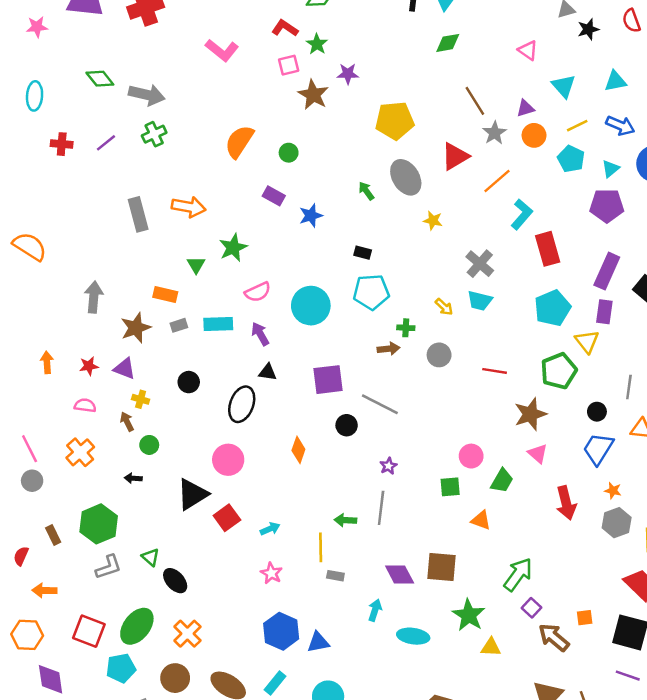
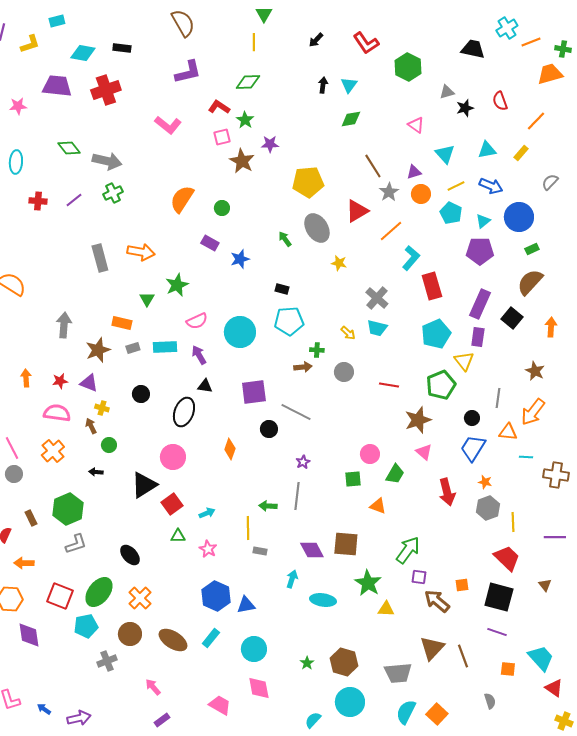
pink semicircle: (85, 405) -> (57, 413), size x1.5
green triangle: (150, 557) -> (178, 536), moved, turned -42
purple square: (532, 608) -> (419, 577), turned -35

